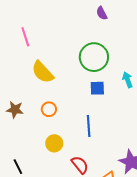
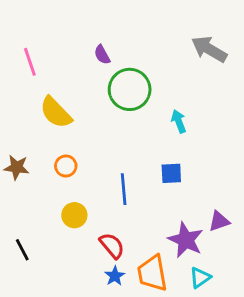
purple semicircle: (102, 13) -> (102, 55), moved
blue square: (97, 88) -> (171, 173), moved

